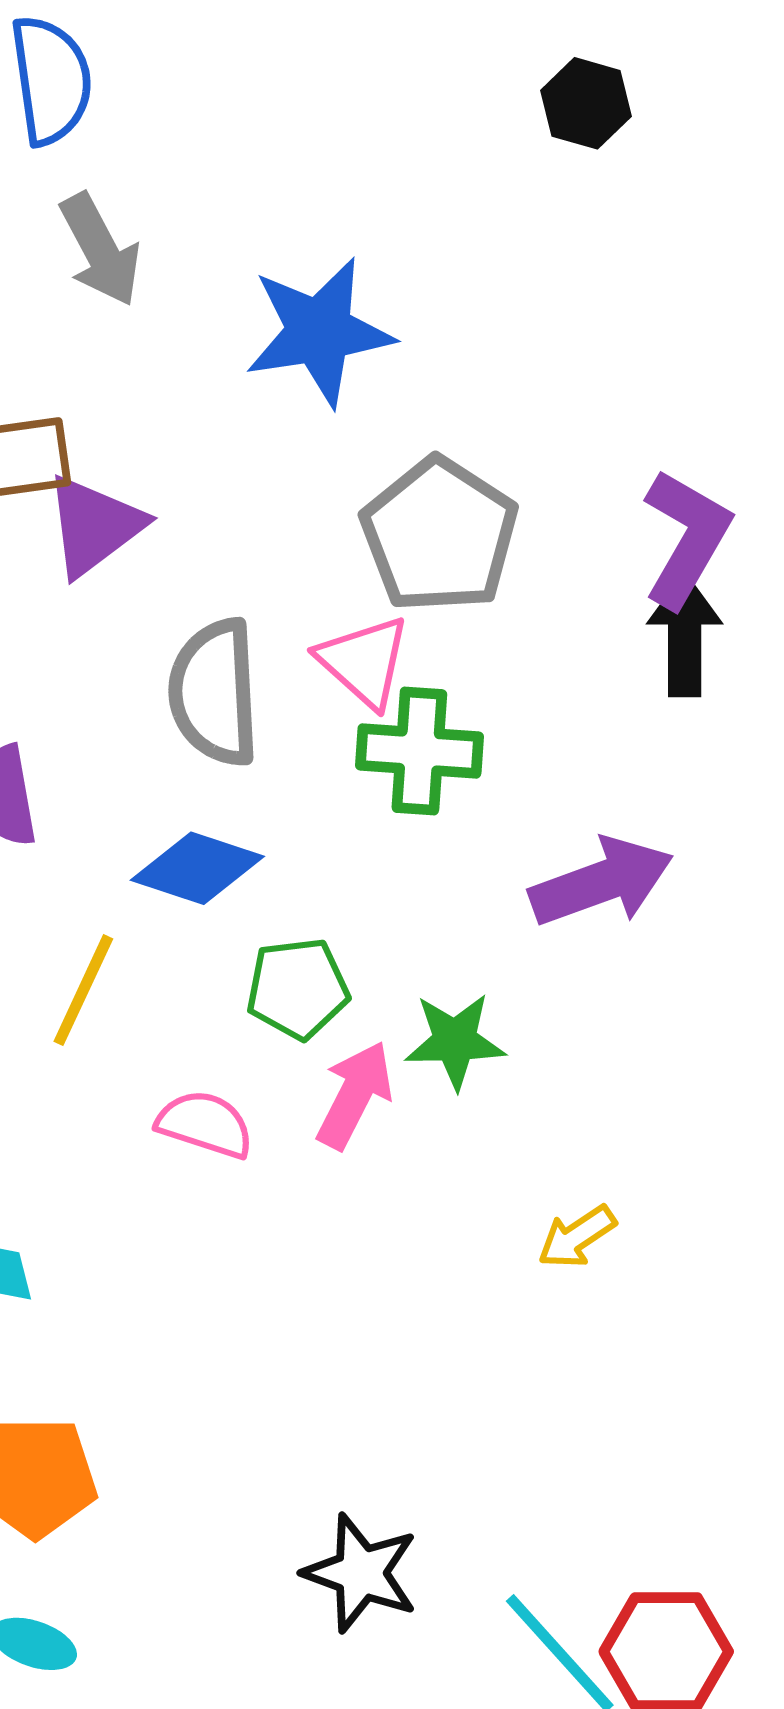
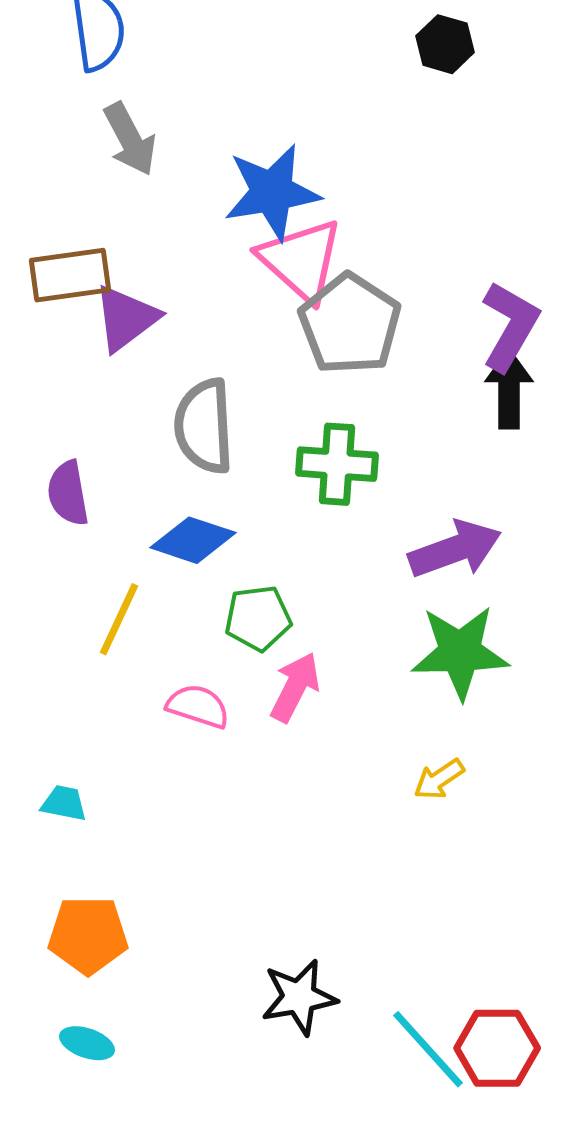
pink triangle: (364, 662) -> (301, 260), moved, size x1.4
green star: (455, 1041) -> (460, 652), moved, size x1.5
black star: (361, 1573) -> (299, 997), turned -30

